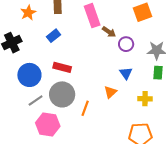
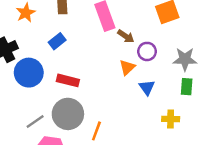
blue circle: (29, 75) -> (29, 73), moved
orange triangle: (110, 92) -> (127, 67), moved

